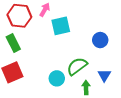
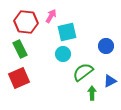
blue triangle: (104, 75) -> (110, 81), turned 32
cyan circle: (57, 78) -> (63, 54), moved

